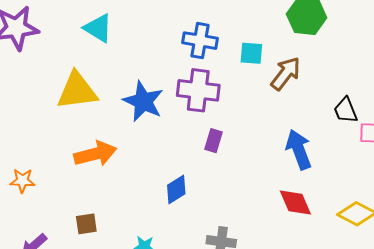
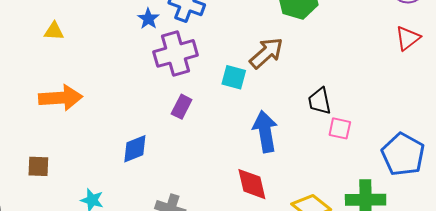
cyan square: (251, 53) -> (234, 77), moved
purple cross: (198, 90) -> (176, 53), turned -33
yellow triangle: (77, 91) -> (54, 31), size x0.5
blue star: (143, 101) -> (148, 19), moved, size x0.5

